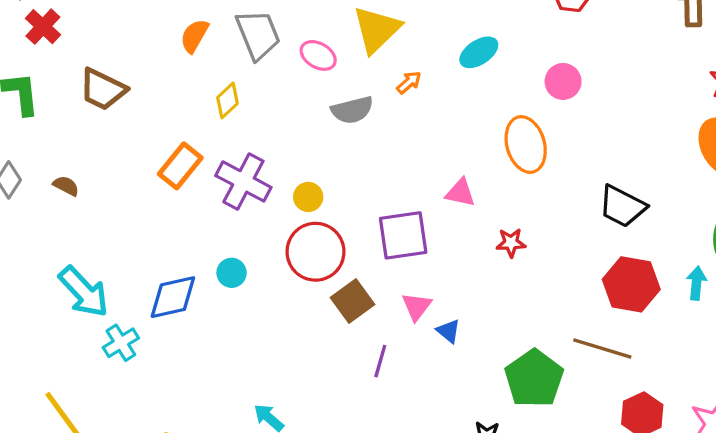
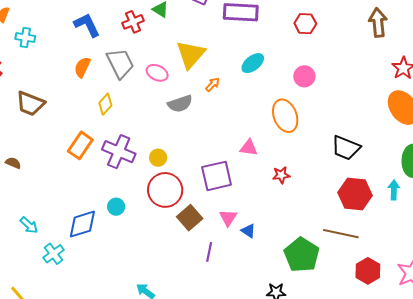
cyan arrow: (84, 292) -> (29, 225), size x0.6

